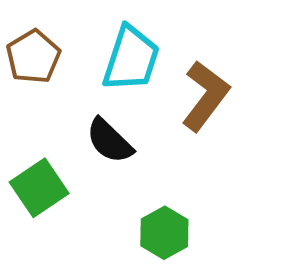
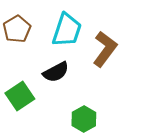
black semicircle: (110, 141) -> (56, 72), turned -72

